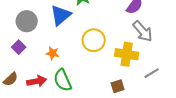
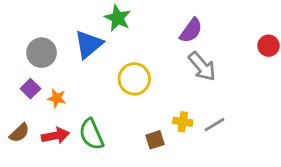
orange star: (53, 53) -> (57, 98), moved
yellow cross: (127, 54) -> (183, 122), moved, size x0.6
brown square: (118, 86) -> (155, 140), moved

